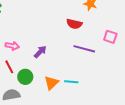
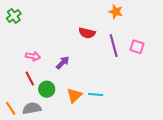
red semicircle: (74, 24) -> (87, 33), moved
purple line: (84, 49) -> (114, 46), moved, turned 60

